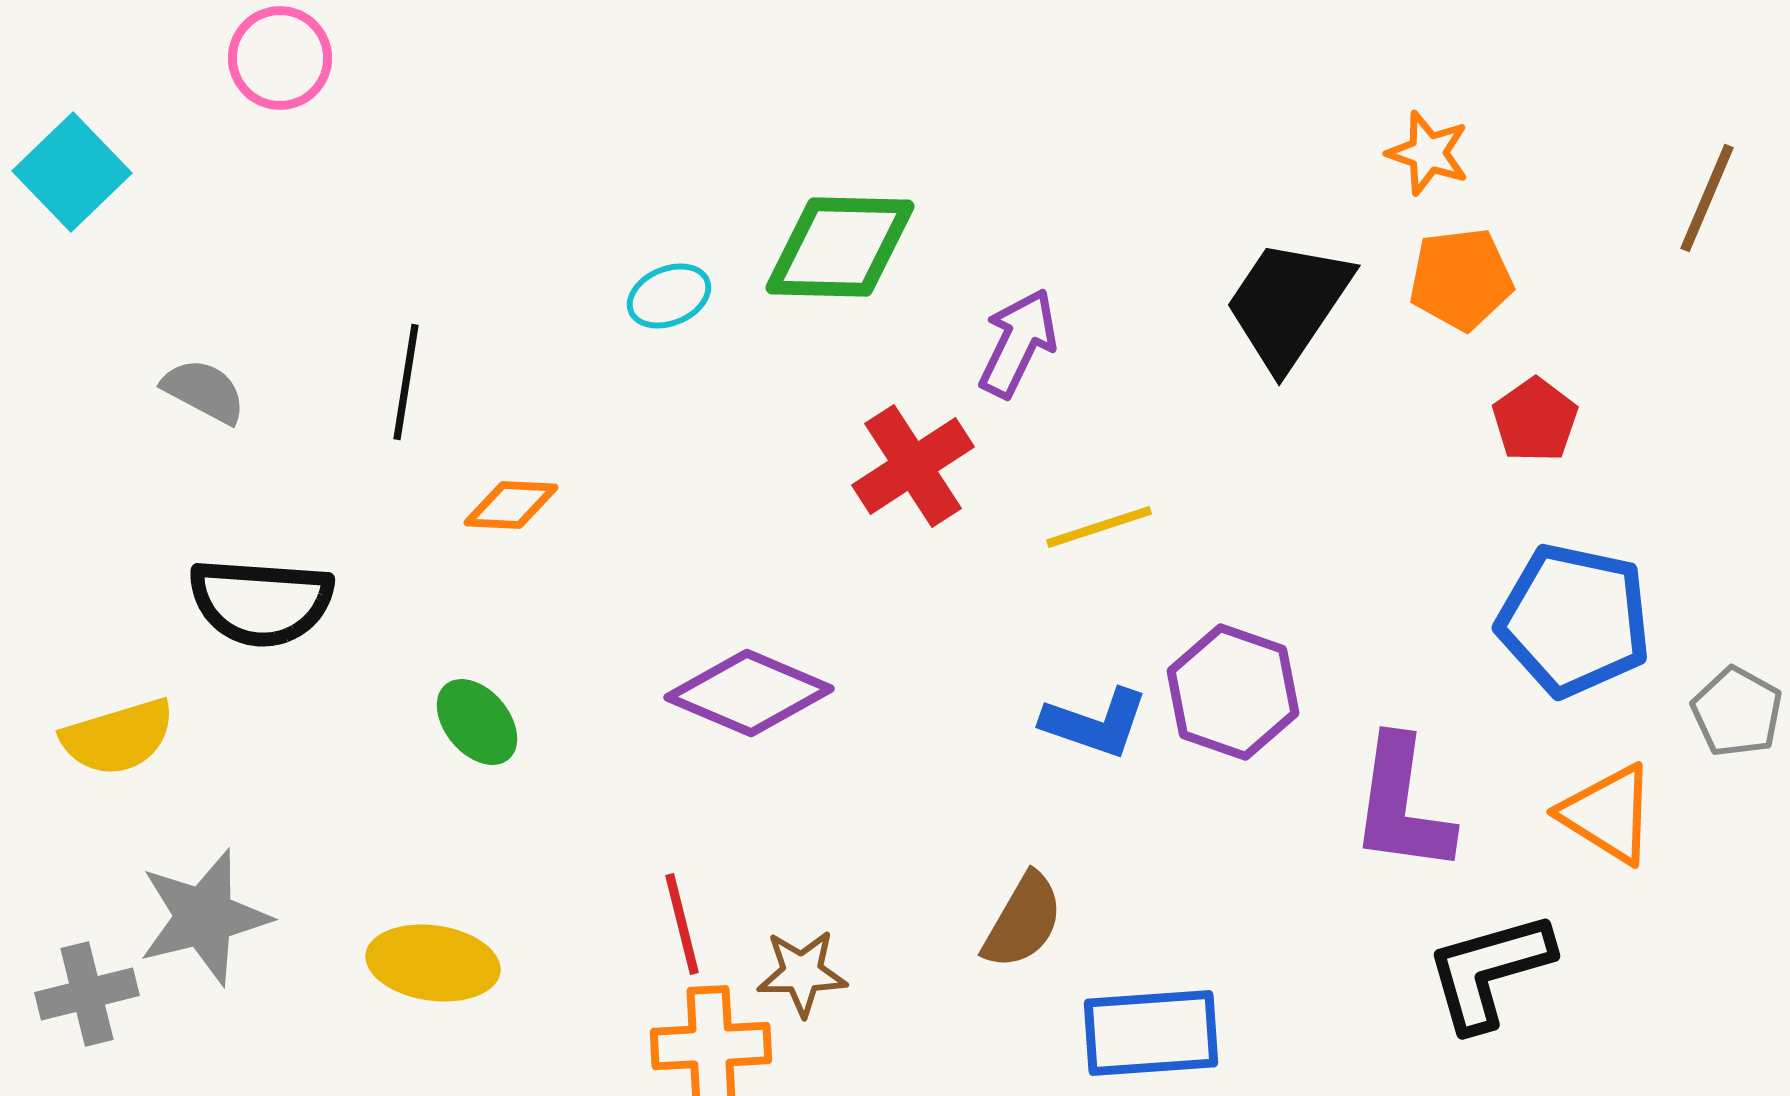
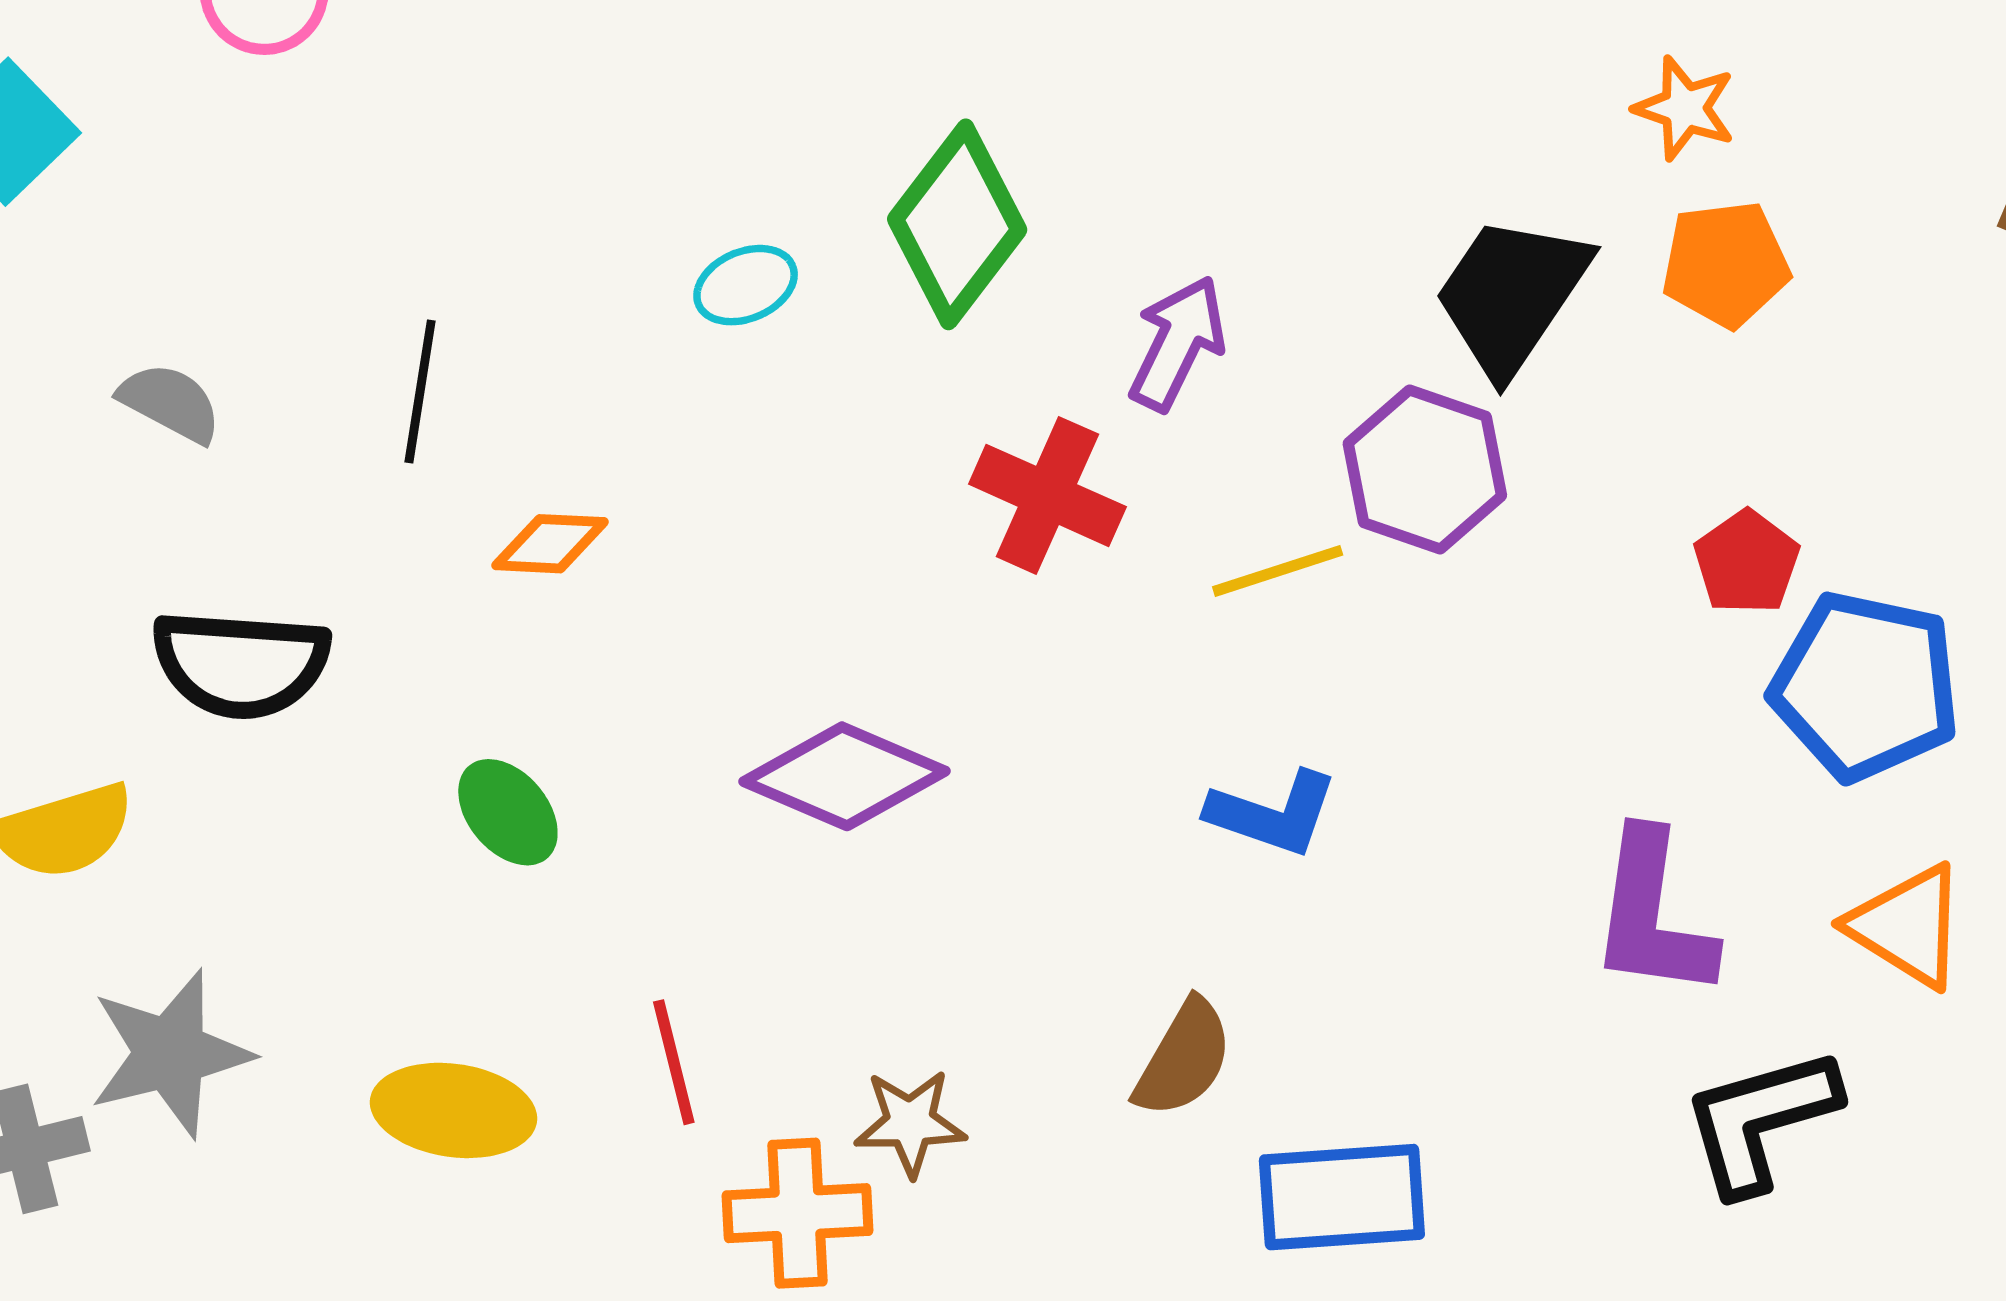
green diamond: (840, 247) -> (957, 224), turned -54
red pentagon: (1535, 420) -> (1747, 562), moved
red cross: (913, 466) -> (1047, 495), turned -33
purple hexagon: (1233, 692) -> (1425, 469), moved
red line: (682, 924) -> (674, 1062), moved

